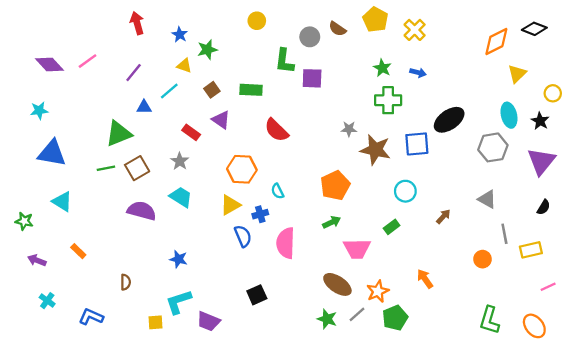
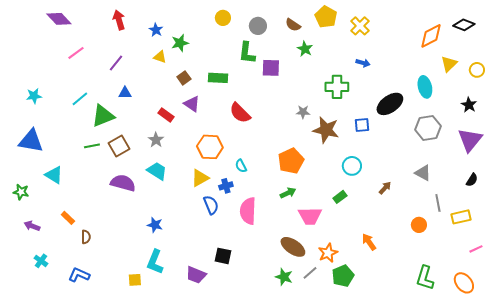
gray circle: (310, 37) -> (258, 26), moved
purple diamond: (50, 64) -> (59, 19), moved
green star: (382, 68) -> (305, 49), moved
cyan line: (169, 91) -> (80, 99), moved
yellow circle: (553, 93) -> (477, 70), moved
cyan ellipse: (509, 115) -> (425, 87), moved
blue square: (417, 144) -> (362, 125), size x0.7
blue triangle: (52, 153) -> (31, 141), moved
brown semicircle: (126, 282) -> (86, 237), moved
black square: (257, 295) -> (223, 256), turned 36
cyan L-shape: (178, 302) -> (155, 262), turned -50
purple trapezoid: (208, 321) -> (196, 275), moved

